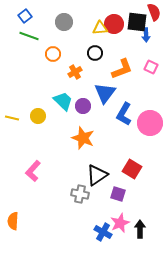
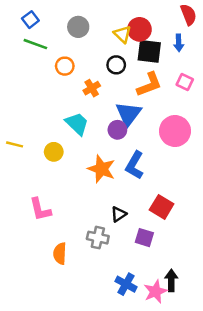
black square: (137, 22) -> (149, 51), moved
yellow triangle: (100, 28) -> (122, 34), turned 49
purple circle: (83, 106) -> (117, 130), moved
blue L-shape: (124, 114) -> (135, 165), moved
yellow circle: (38, 116) -> (54, 152), moved
pink circle: (150, 123) -> (175, 131), moved
pink L-shape: (33, 171) -> (40, 209), turned -55
black triangle: (97, 175) -> (119, 214), size x0.6
orange semicircle: (13, 221) -> (60, 253), moved
pink star: (120, 223) -> (155, 291), moved

